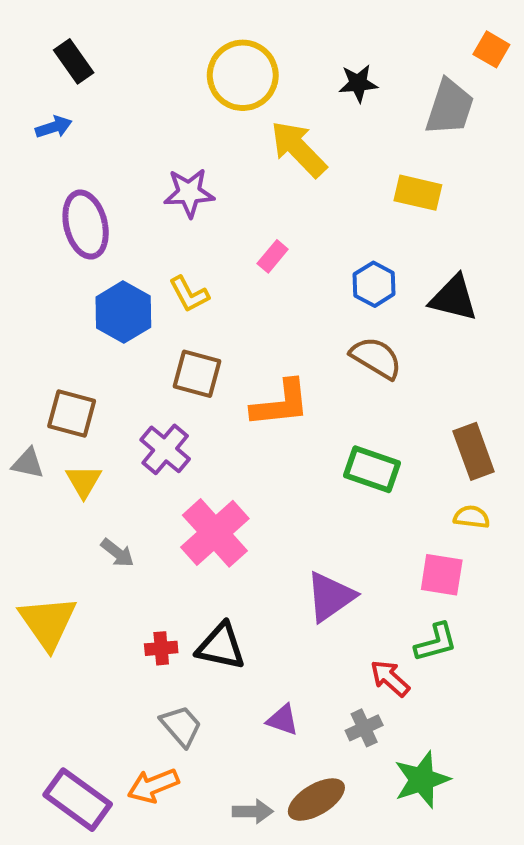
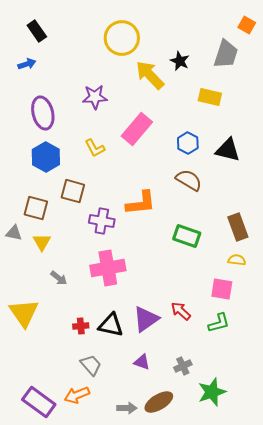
black star: (358, 83) -> (180, 61), moved, turned 30
pink rectangle: (273, 256) -> (137, 129), size x2.0
blue hexagon: (123, 312) -> (46, 157), moved
brown square: (197, 374) -> (73, 191), moved
purple cross: (165, 449) -> (102, 221), moved, turned -30
pink cross: (215, 533) -> (108, 268), turned 32
purple triangle: (330, 597) -> (146, 319), moved
red arrow: (390, 678) -> (181, 311), moved

